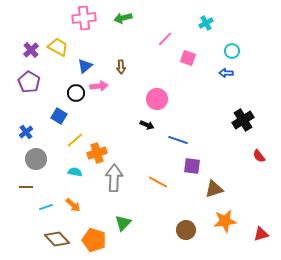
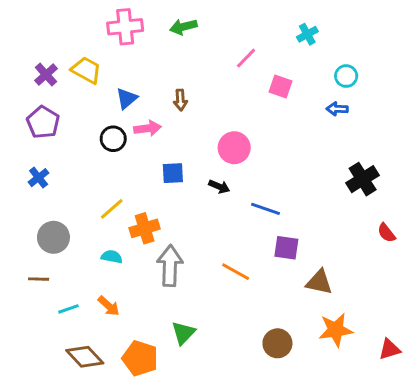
blue square: (59, 116) -> (173, 173), moved, turned -35
blue cross: (26, 132) -> (39, 178), moved
brown triangle: (214, 189) -> (319, 282), turned 30

